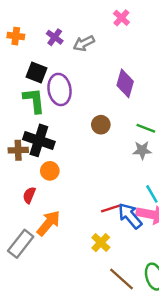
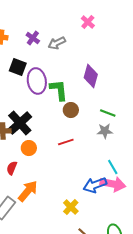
green L-shape: (34, 100) -> (59, 90), moved
black cross: (39, 140) -> (20, 123), turned 30
red line: (111, 209) -> (66, 142), moved
blue arrow: (130, 216) -> (95, 185), turned -70

